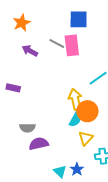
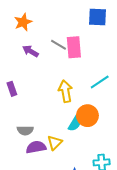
blue square: (79, 19) -> (97, 17), moved
purple rectangle: (13, 88) -> (12, 89), turned 56
yellow arrow: (75, 99) -> (65, 91), moved
yellow triangle: (86, 138) -> (55, 143), moved

